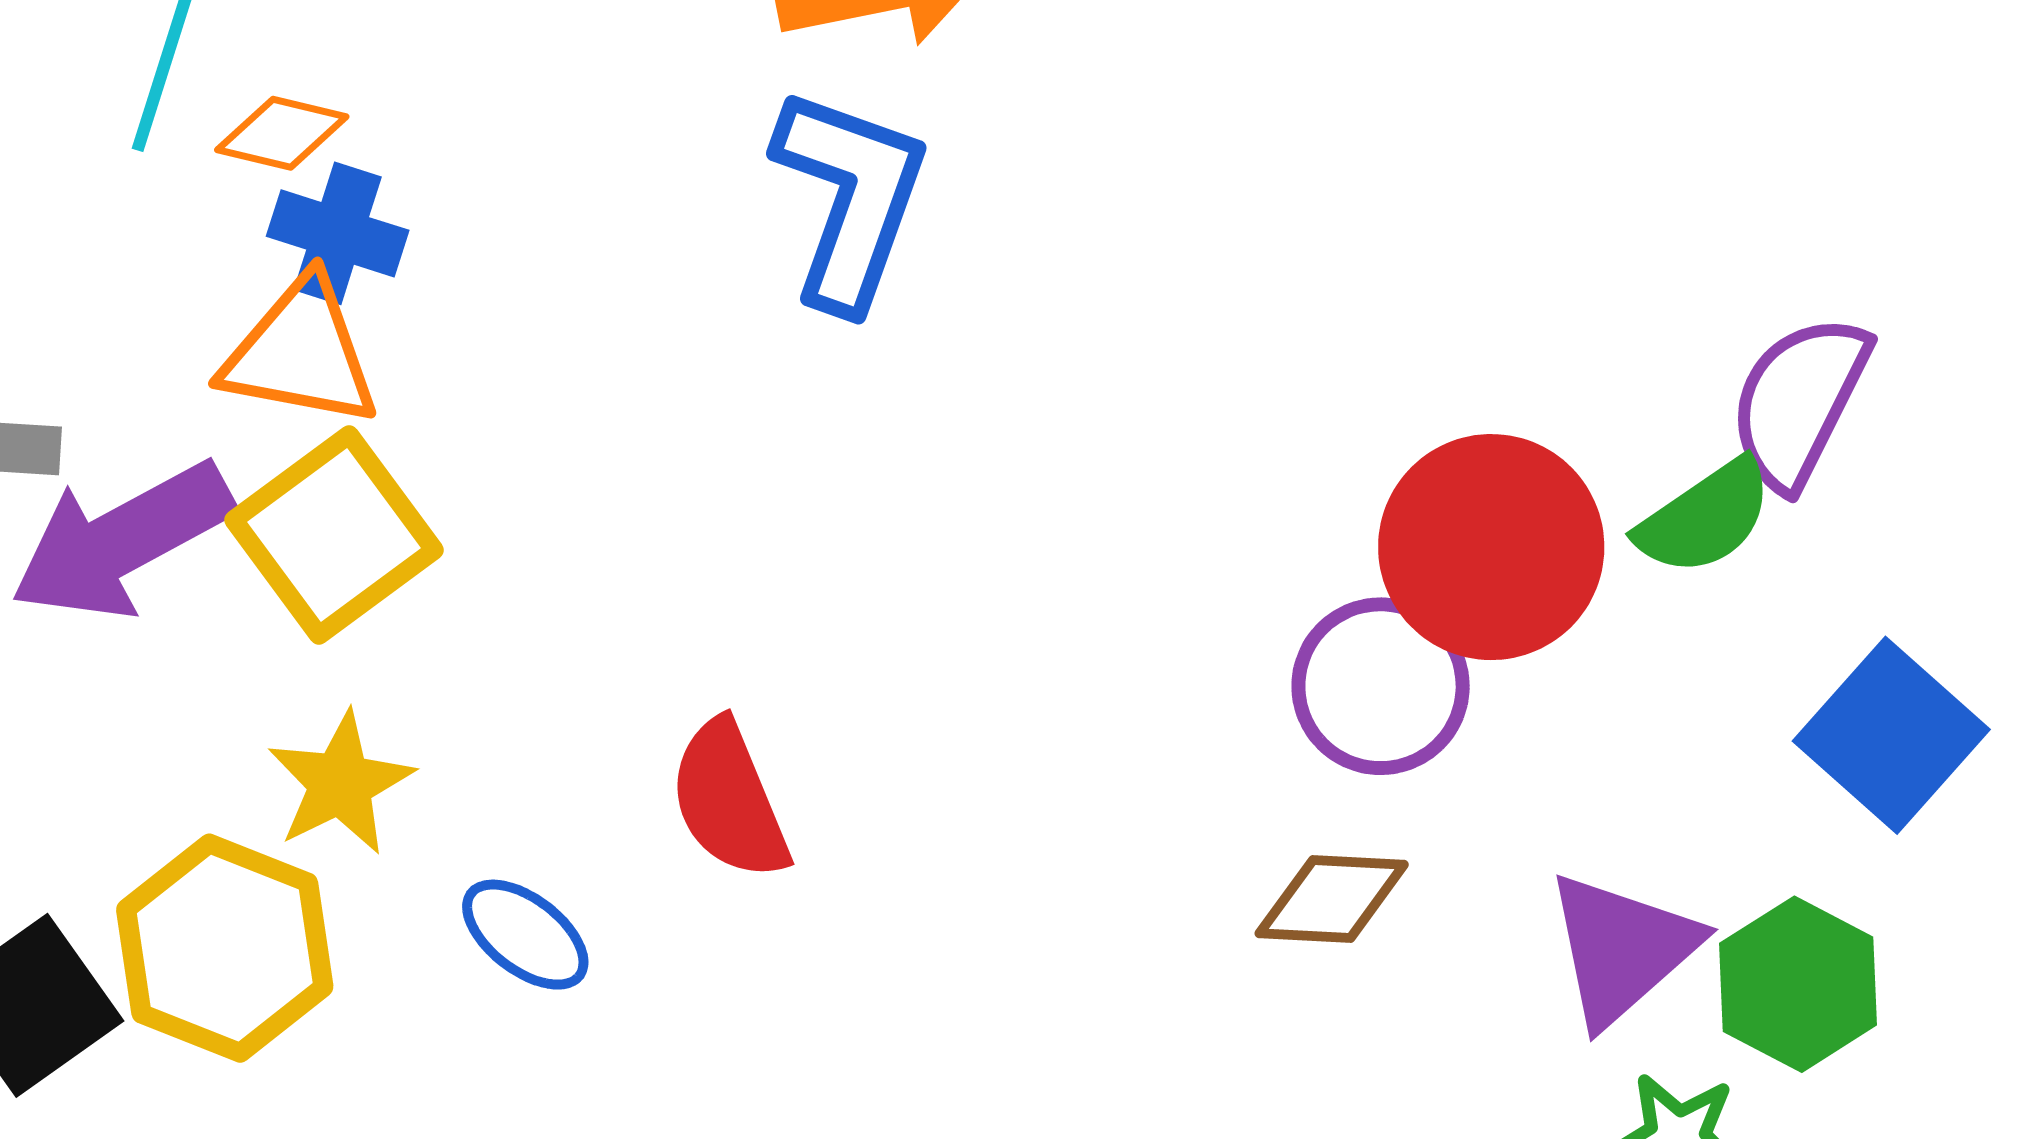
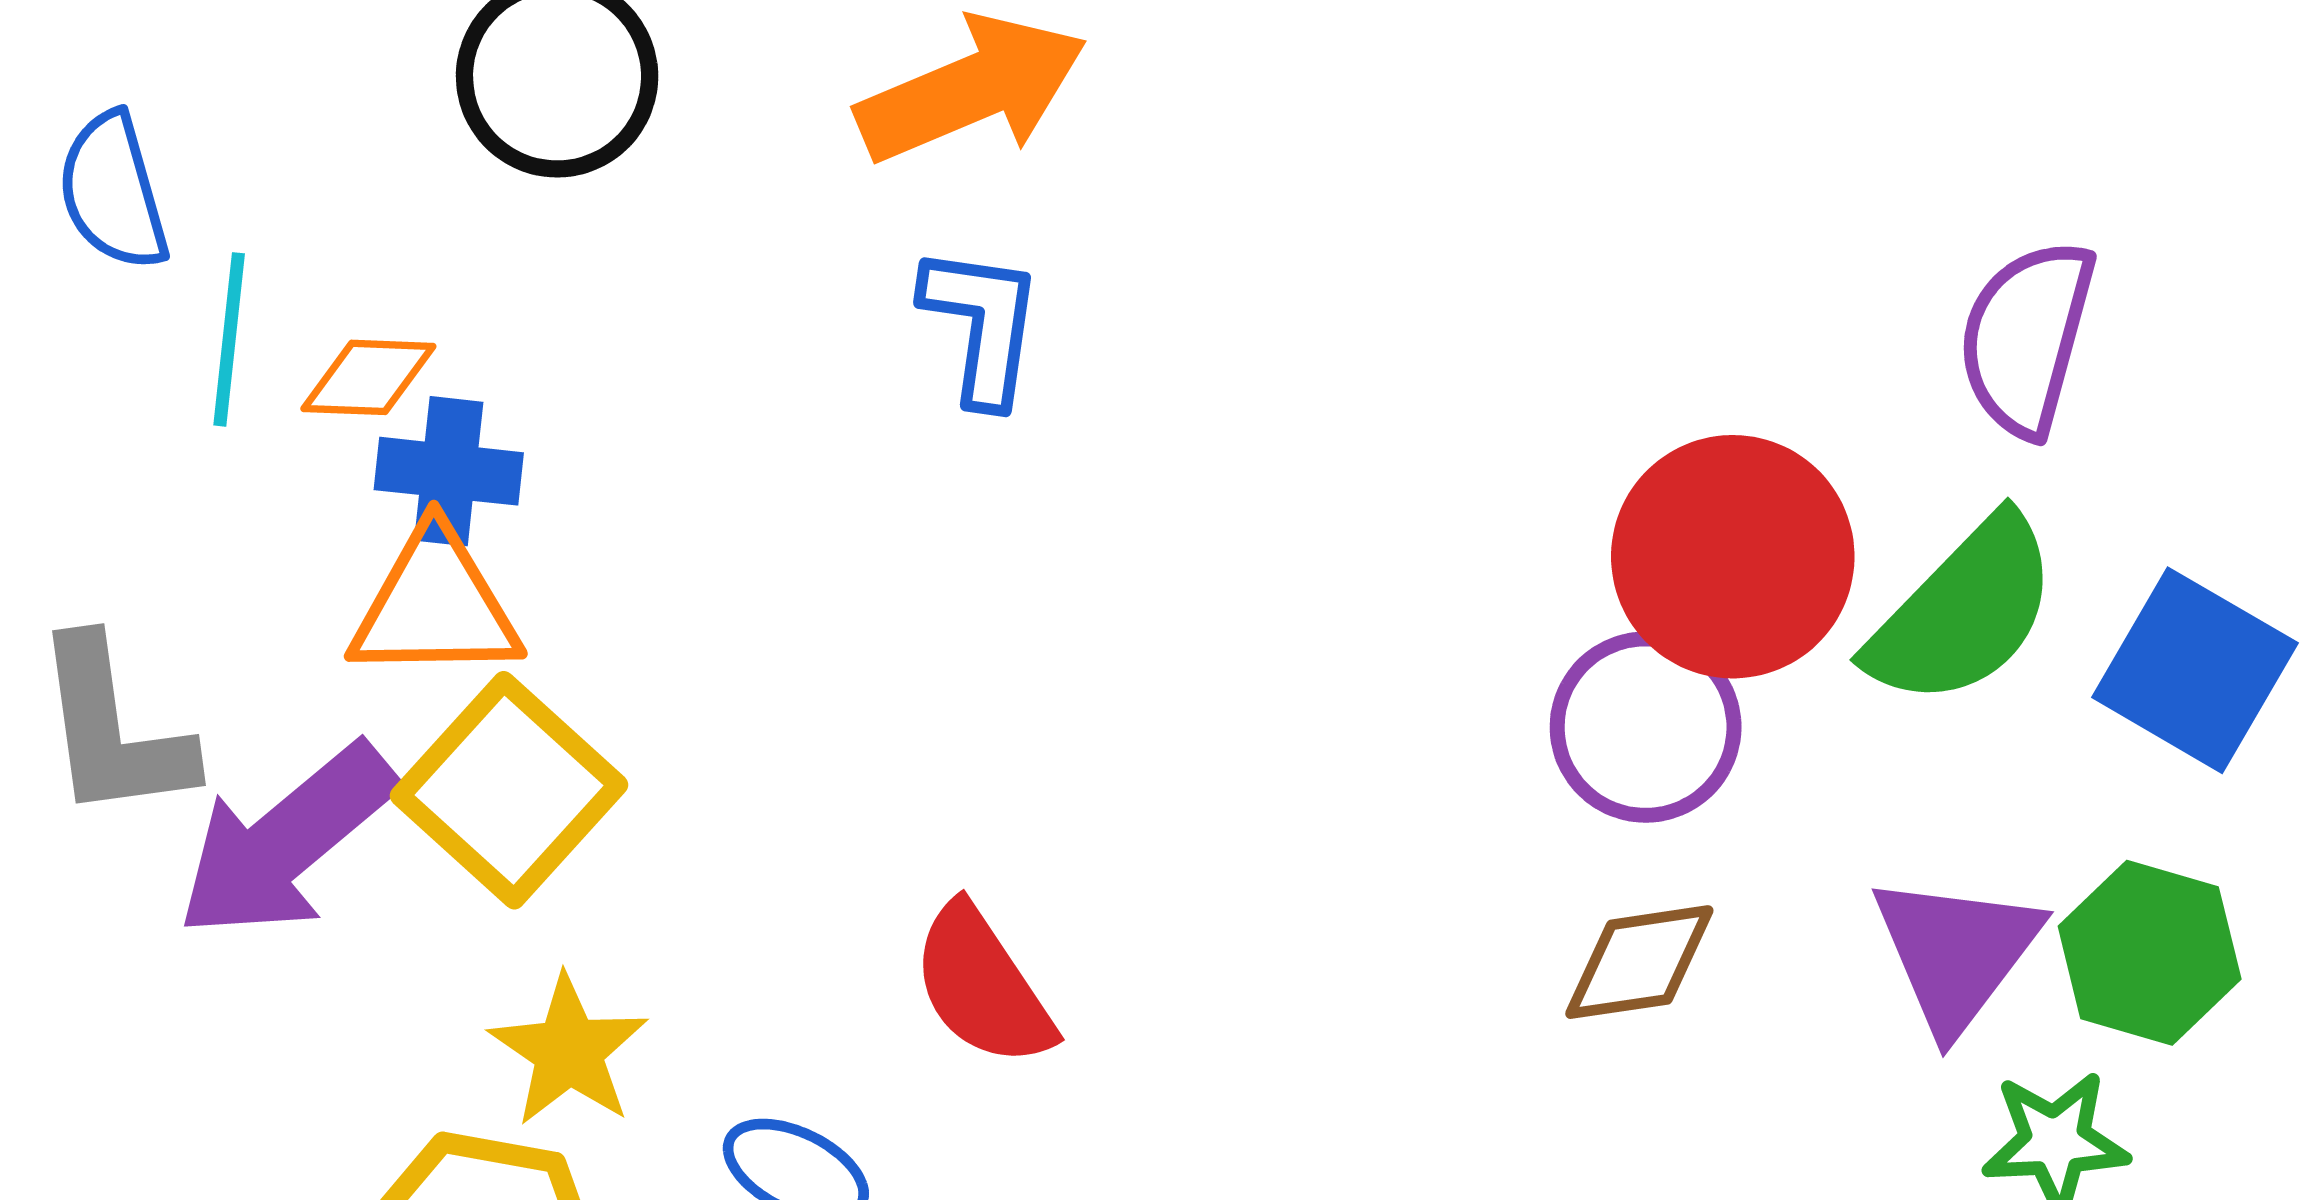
blue L-shape: (850, 198) -> (982, 325), size x0.7
green semicircle: (1705, 517) -> (1963, 612), moved, size x1.4

